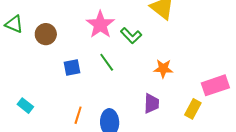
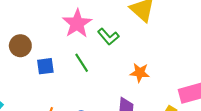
brown circle: (46, 34) -> (20, 46), moved

